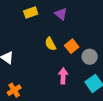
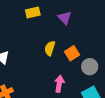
yellow semicircle: (50, 44) -> (50, 48), turned 40

